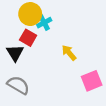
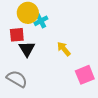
red square: (28, 38) -> (17, 35), moved, turned -35
black triangle: (15, 53) -> (27, 49), moved

